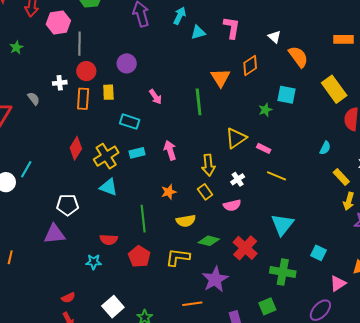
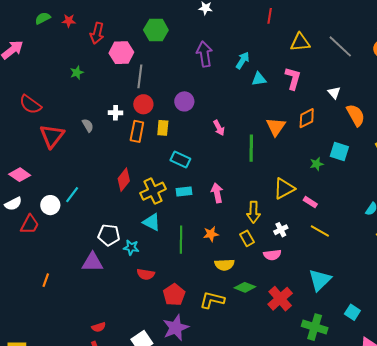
pink arrow: (156, 97) -> (219, 128), moved
green line: (143, 219) -> (181, 240), moved
cyan star: (94, 262) -> (131, 248), moved
purple star: (215, 279) -> (176, 328), moved

